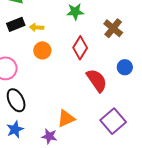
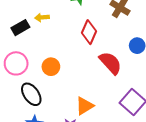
black rectangle: (16, 24) -> (20, 28), moved
orange circle: (42, 50) -> (51, 67), moved

